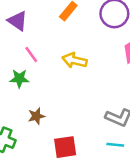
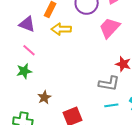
purple triangle: (18, 21) -> (27, 24), moved
yellow arrow: (74, 60) -> (61, 29), moved

